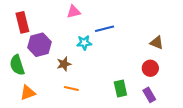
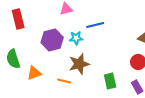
purple hexagon: (39, 45) -> (52, 40), moved
brown star: (64, 64) -> (79, 64), moved, size x1.5
orange triangle: (28, 93) -> (34, 73), moved

